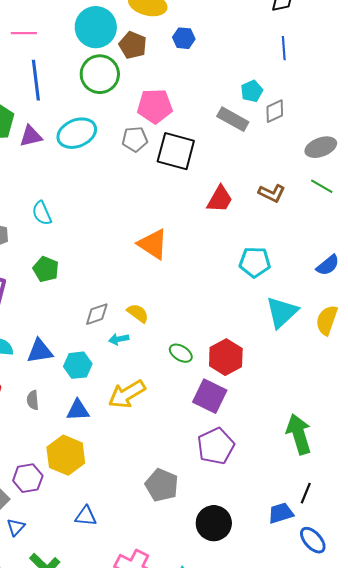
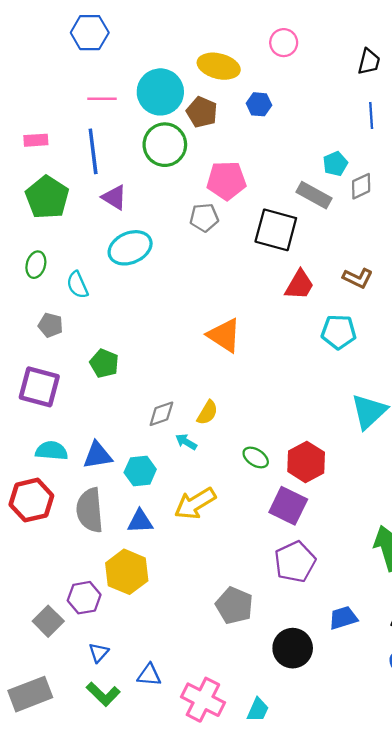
pink line: (24, 33) -> (102, 99), moved
cyan ellipse: (77, 133) -> (130, 248), moved
purple triangle: (31, 136) -> (114, 197), moved, turned 45
black square: (176, 151) -> (276, 230), moved
cyan semicircle: (42, 213) -> (77, 285), moved
cyan pentagon: (255, 262) -> (339, 332), moved
yellow semicircle: (138, 313) -> (207, 413), turned 85
cyan arrow: (119, 339) -> (186, 442), turned 42
gray semicircle: (33, 400) -> (90, 510), size x2.0
blue trapezoid: (281, 513) -> (343, 618), moved
blue triangle: (86, 516) -> (149, 675), moved
blue triangle: (16, 527) -> (99, 653), moved

